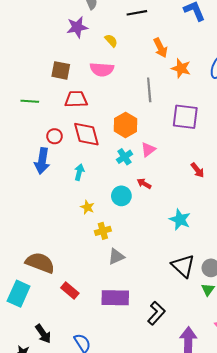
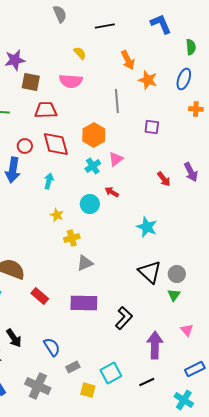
purple star: (77, 27) -> (15, 60), moved
purple square: (185, 117) -> (152, 127), size x0.6

